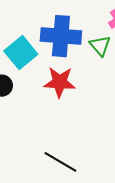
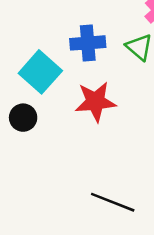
blue cross: (61, 36) -> (88, 43), size x0.7

